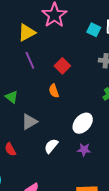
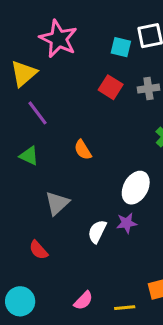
red square: (62, 66) -> (111, 87), moved
green triangle: (12, 97) -> (29, 156), moved
purple star: (84, 150) -> (127, 223), moved

